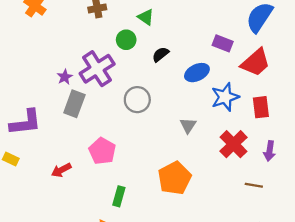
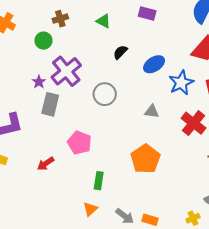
green circle: (126, 40) -> (44, 41), moved
purple rectangle: (223, 43) -> (147, 14), moved
gray triangle: (188, 125) -> (152, 111), turned -49

